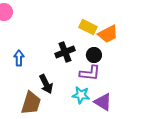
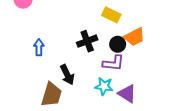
orange trapezoid: (108, 34) -> (134, 37), moved

